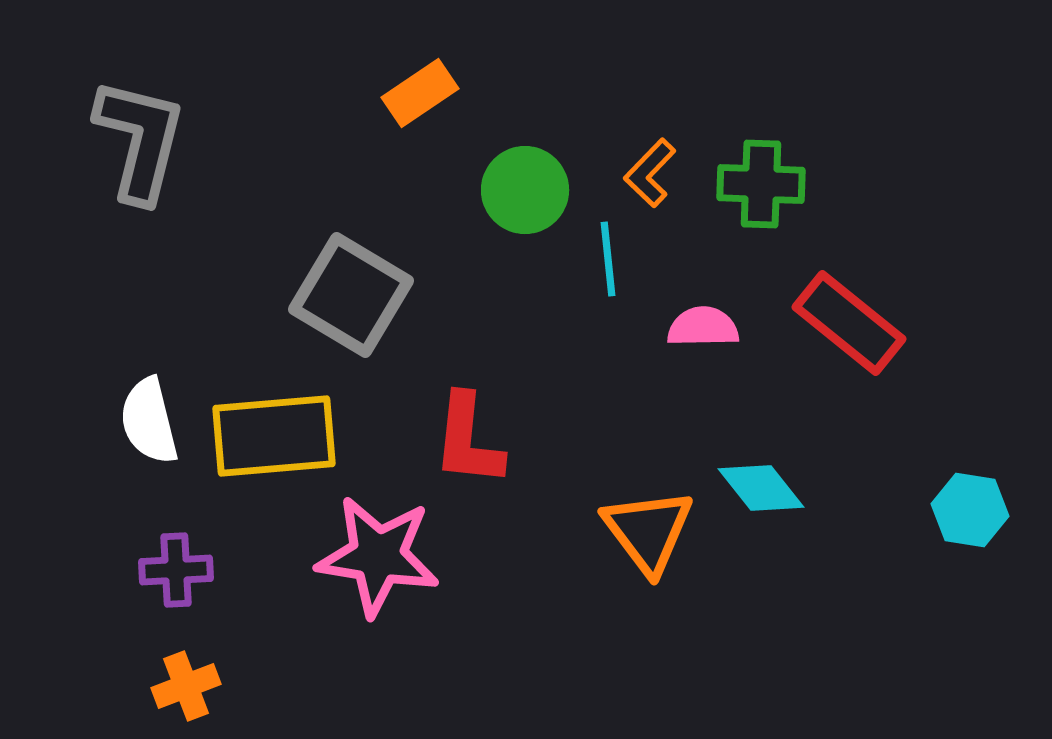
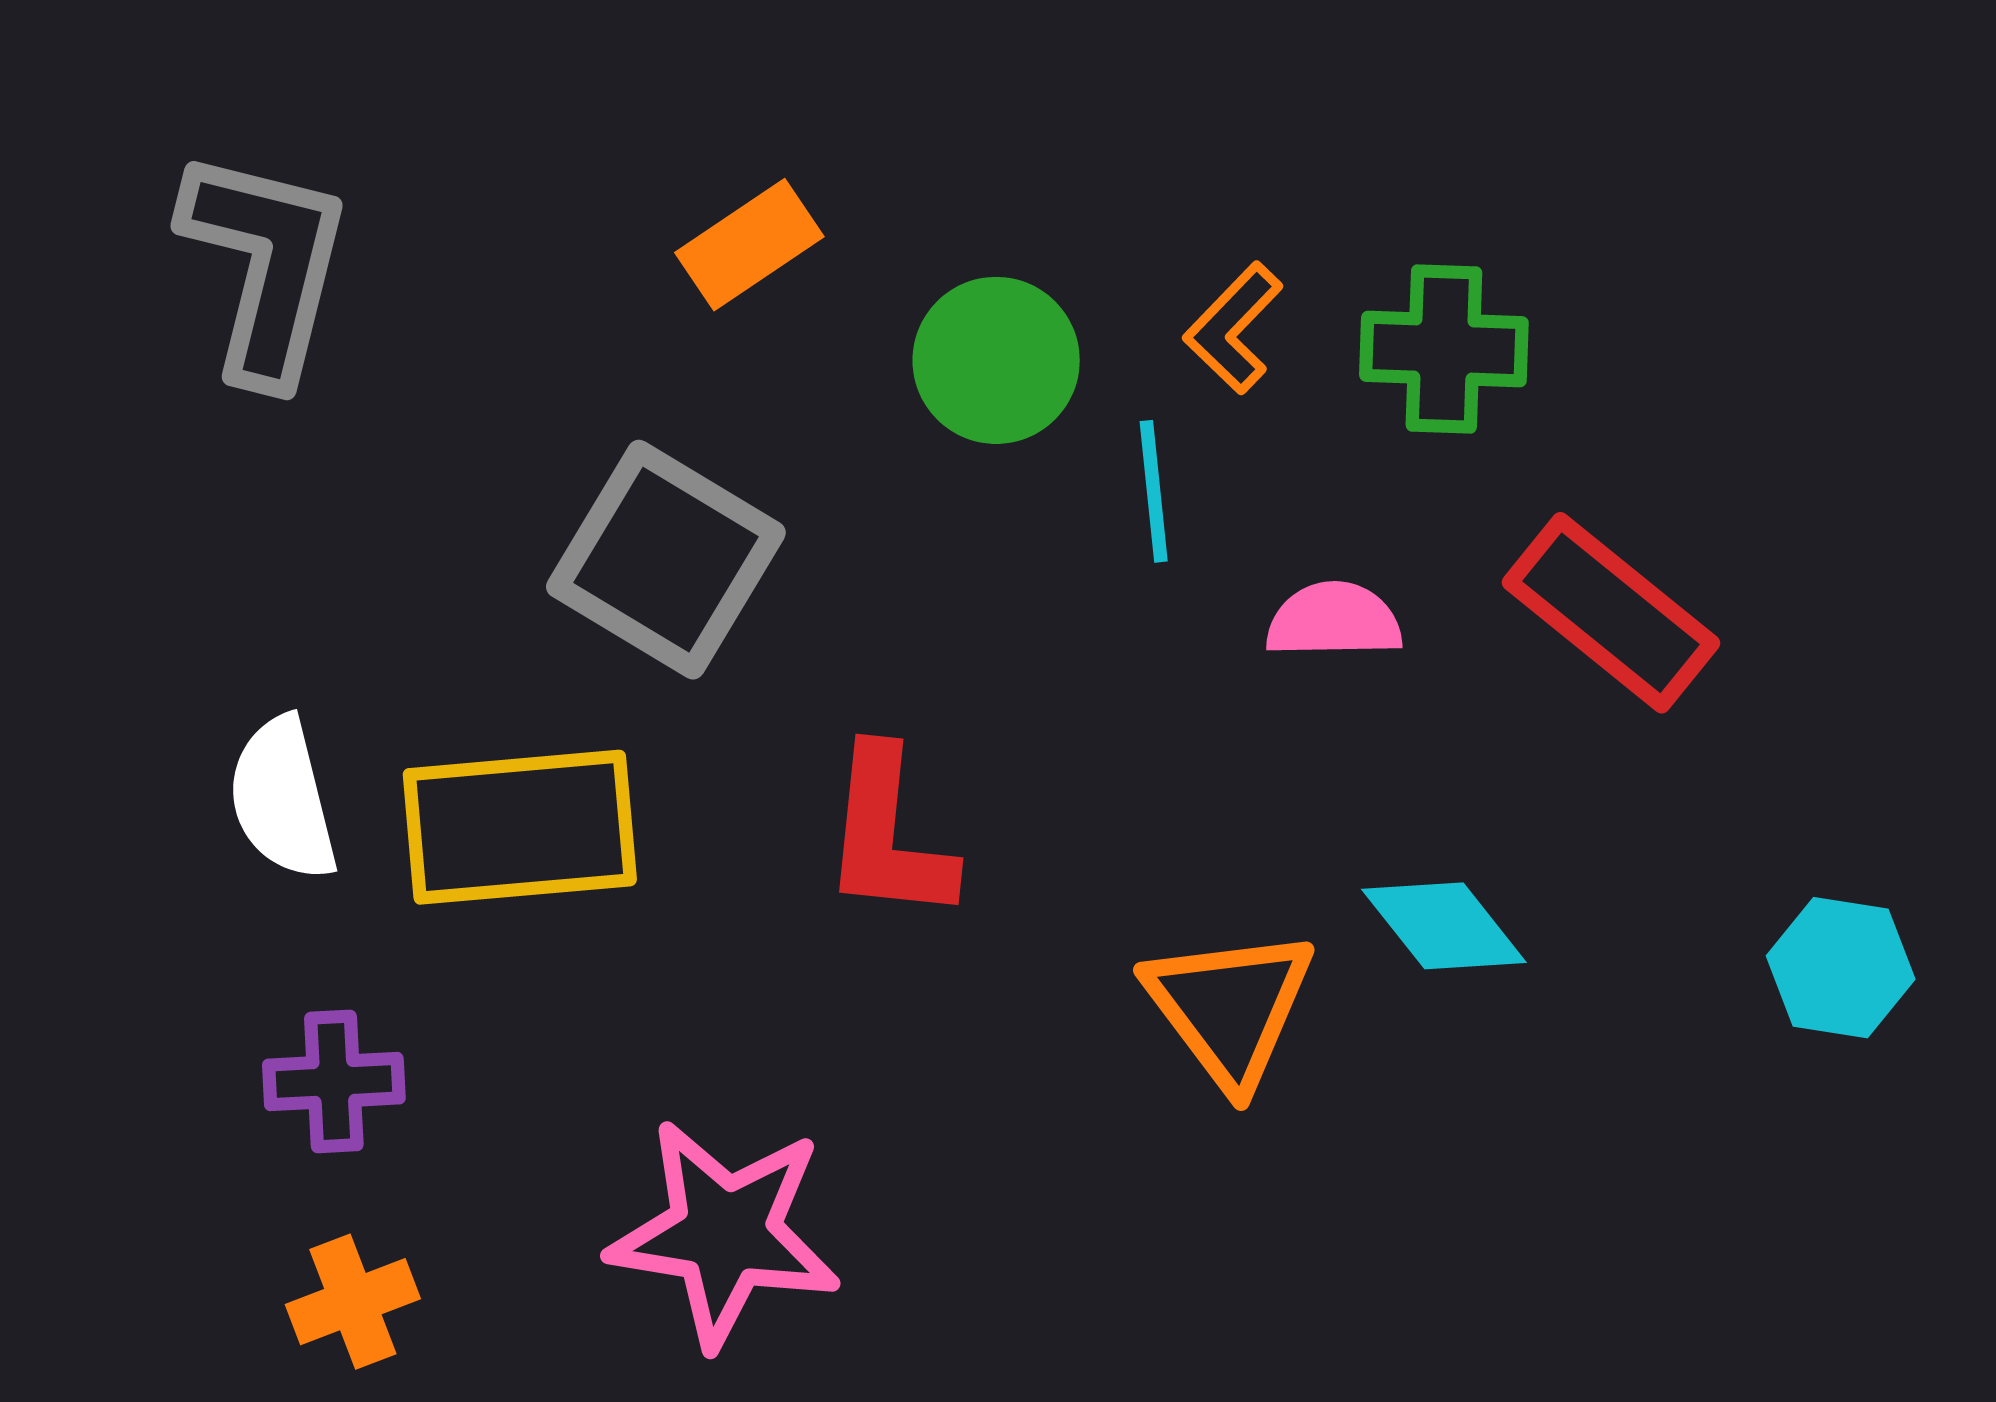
orange rectangle: (420, 93) -> (749, 245), moved
pink star: (378, 556) -> (725, 1233), moved

